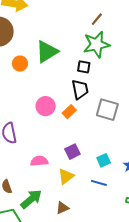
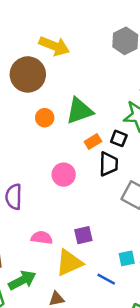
orange rectangle: (69, 112) -> (93, 142), moved
cyan square: (104, 160) -> (127, 258), moved
yellow triangle: (66, 176) -> (69, 263), size x1.4

